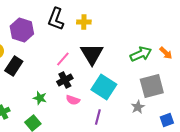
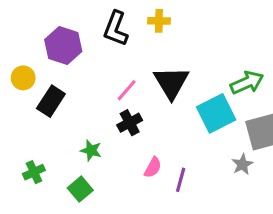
yellow cross: (84, 22) -> (159, 21), moved
cyan square: (104, 87) -> (216, 113), moved, turned 30
pink semicircle: (73, 100) -> (153, 167), moved, turned -80

